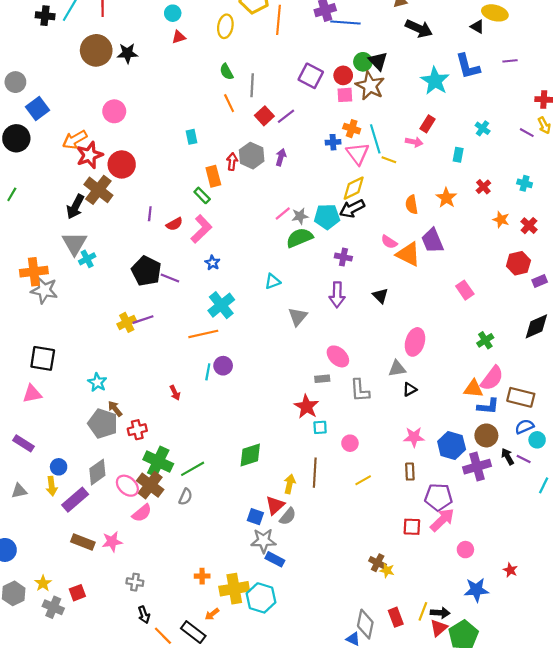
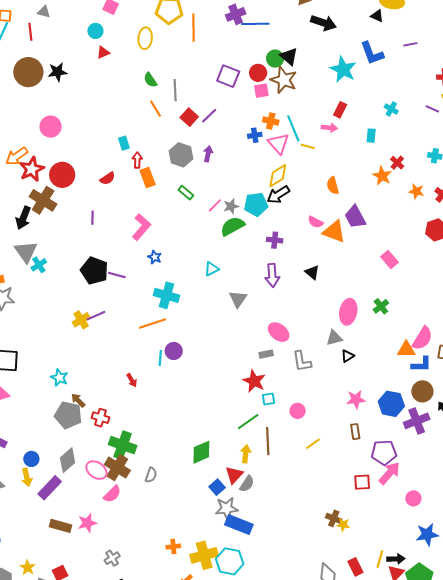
red arrow: (232, 162) -> (137, 160), moved
green rectangle: (202, 195) -> (186, 193), moved
orange star: (446, 198) -> (382, 176), moved
red semicircle: (174, 224) -> (108, 178), moved
cyan cross: (221, 305) -> (167, 295), turned -30
green cross: (485, 340) -> (381, 306), moved
red cross: (137, 430) -> (100, 418), turned 36
green diamond: (250, 455) -> (201, 452), moved
green line: (193, 469) -> (248, 422), moved
blue square: (255, 517) -> (217, 487), turned 35
blue rectangle: (275, 559) -> (239, 525), size x1.5
gray cross: (135, 582) -> (112, 558), turned -35

